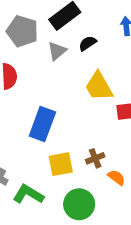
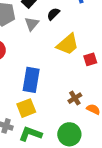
yellow trapezoid: (99, 86) -> (68, 44), turned -90
yellow square: (61, 164) -> (26, 108), moved

